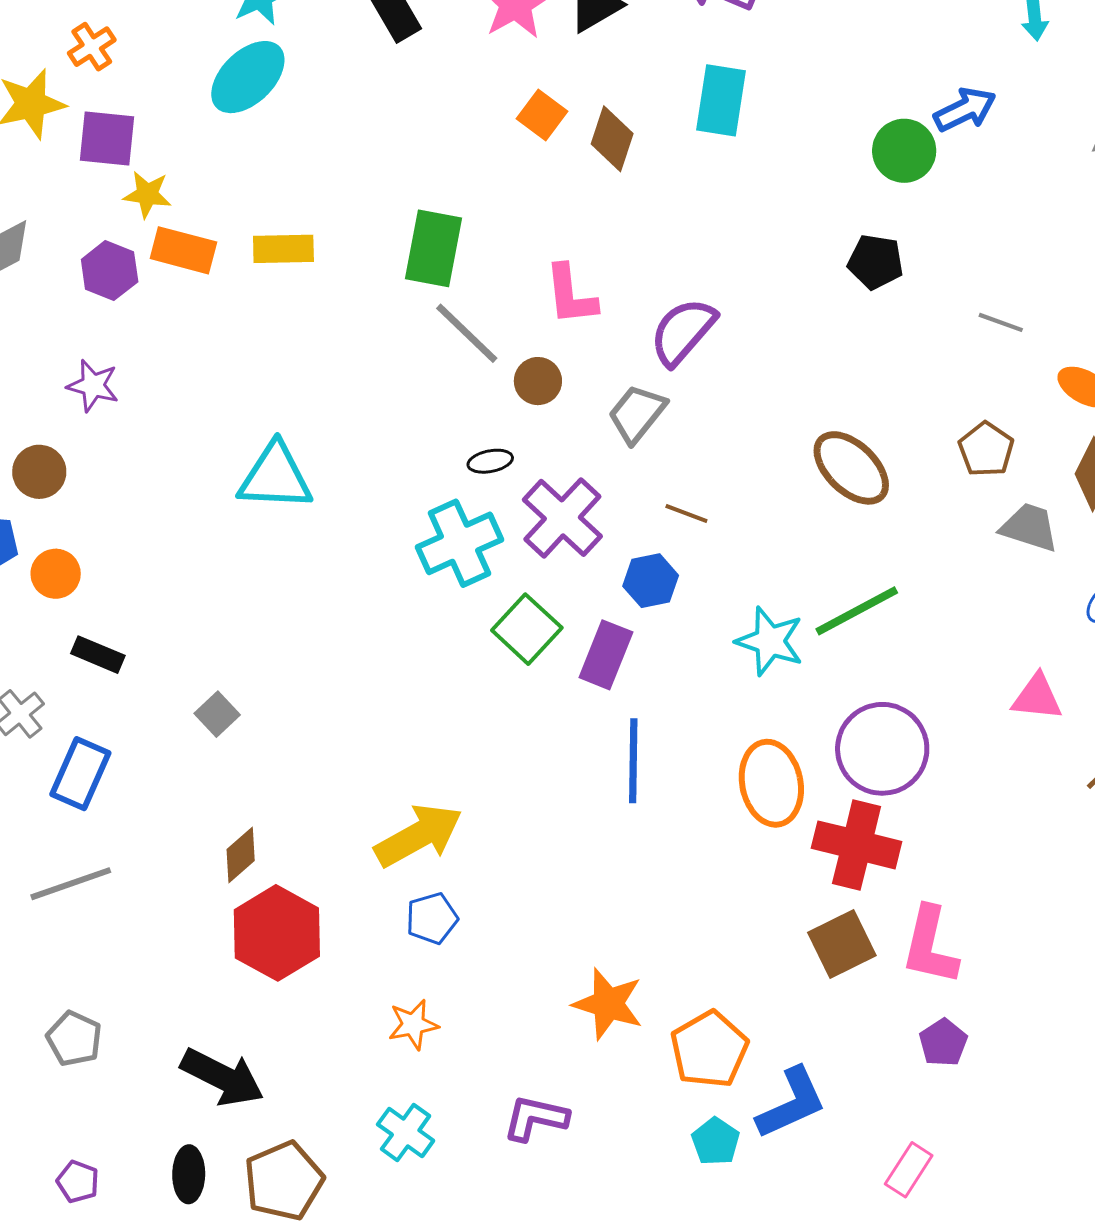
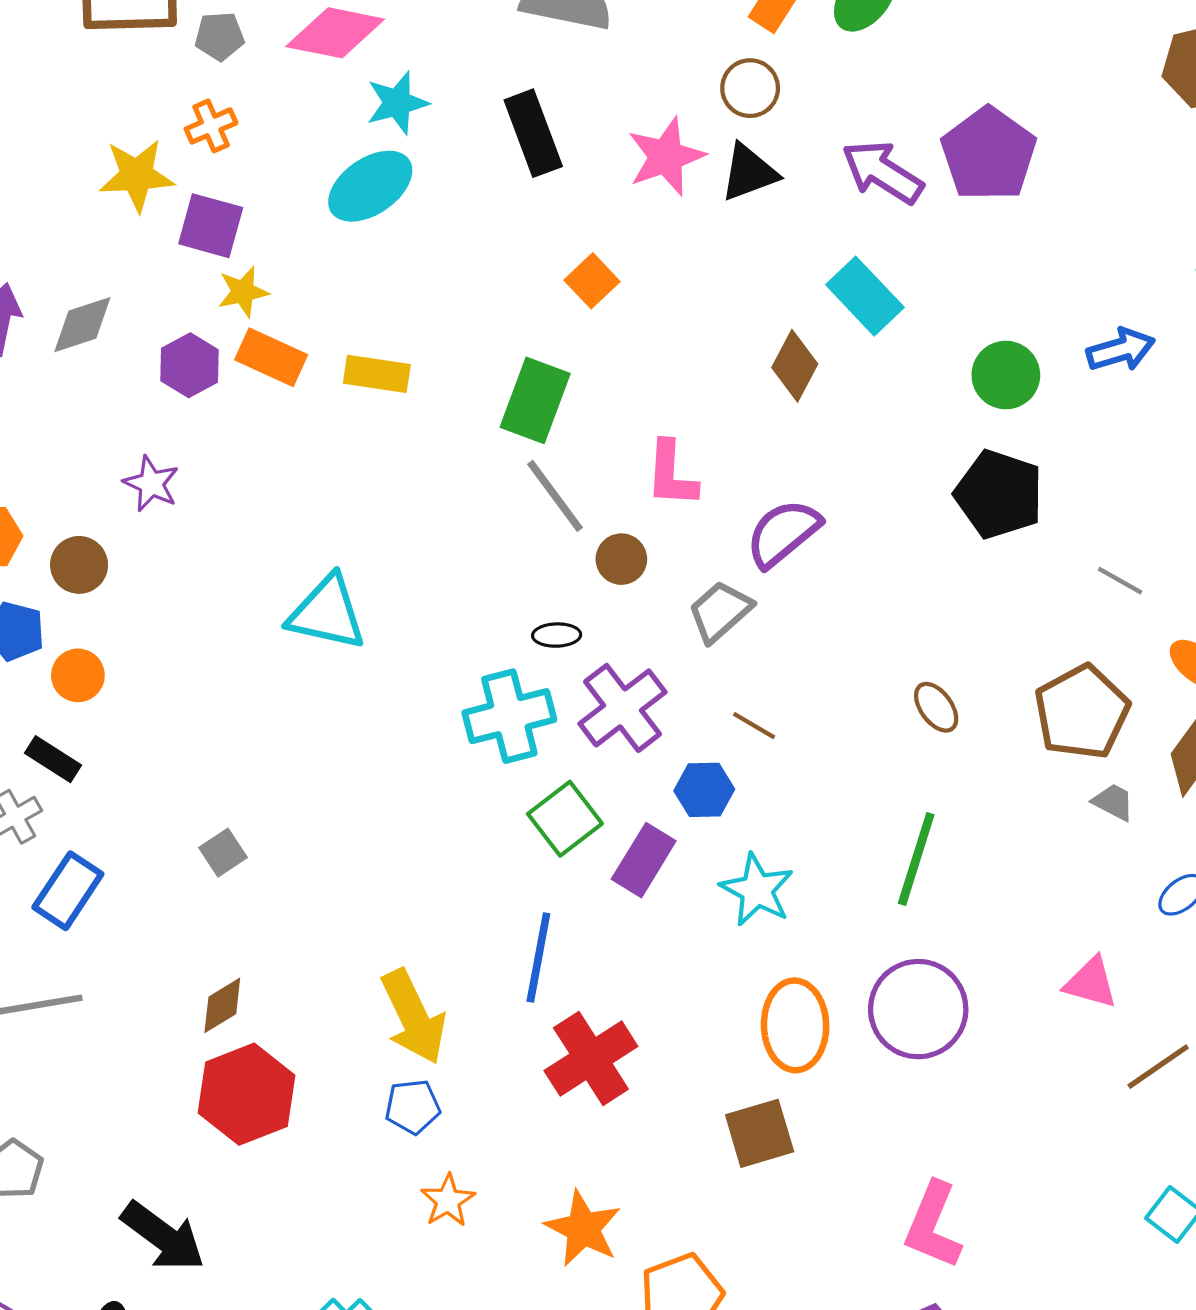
cyan rectangle: (721, 100) -> (865, 296), turned -62
orange square: (542, 115) -> (592, 281), moved
brown diamond: (612, 139) -> (795, 366), moved
green circle: (904, 151) -> (1006, 375), moved
yellow star: (147, 194) -> (243, 292), turned -30
black pentagon: (876, 262) -> (999, 494), size x1.5
brown pentagon: (986, 449) -> (1082, 712), size x1.6
brown ellipse: (851, 468) -> (936, 707), size x0.6
gray trapezoid: (1029, 527) -> (1113, 802), size x0.7
green line: (857, 611) -> (916, 859), turned -54
cyan star: (770, 641) -> (757, 890), moved
black rectangle: (98, 655) -> (53, 759), moved
blue line: (633, 761) -> (538, 957), moved
yellow arrow: (419, 835) -> (413, 1017), turned 84
red cross: (857, 845) -> (591, 1058), moved, turned 34
brown square: (842, 944) -> (760, 1133), moved
orange star: (413, 1024) -> (448, 1201), moved, turned -30

